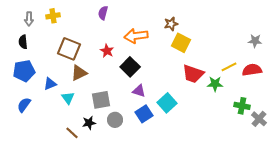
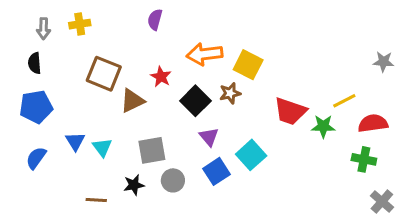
brown star: (171, 24) -> (230, 93), moved
yellow square: (181, 43) -> (248, 65), moved
red semicircle: (252, 70) -> (373, 123), moved
brown triangle: (79, 73) -> (132, 101), moved
blue triangle: (50, 84) -> (75, 141), moved, turned -40
purple triangle: (139, 91) -> (209, 137), turned 32
gray cross: (259, 119) -> (382, 202), moved
brown line: (72, 133) -> (96, 200), moved, turned -40

